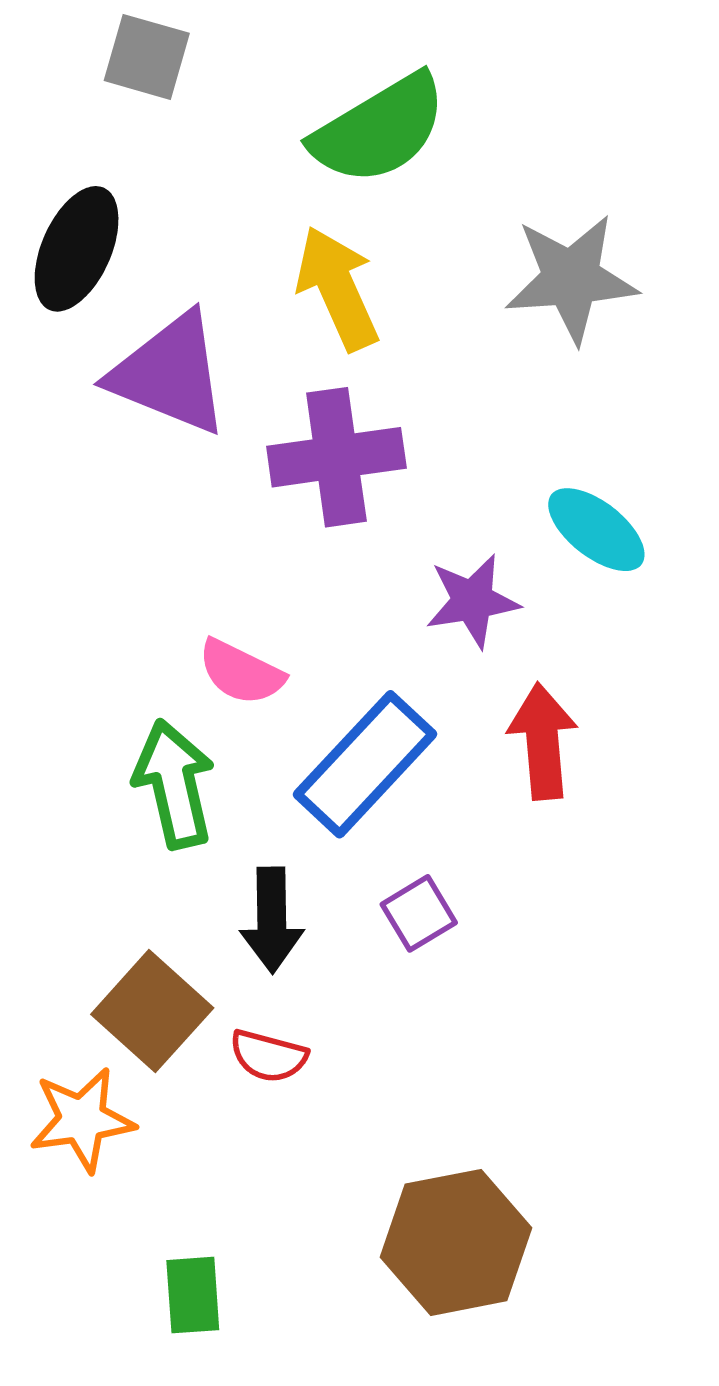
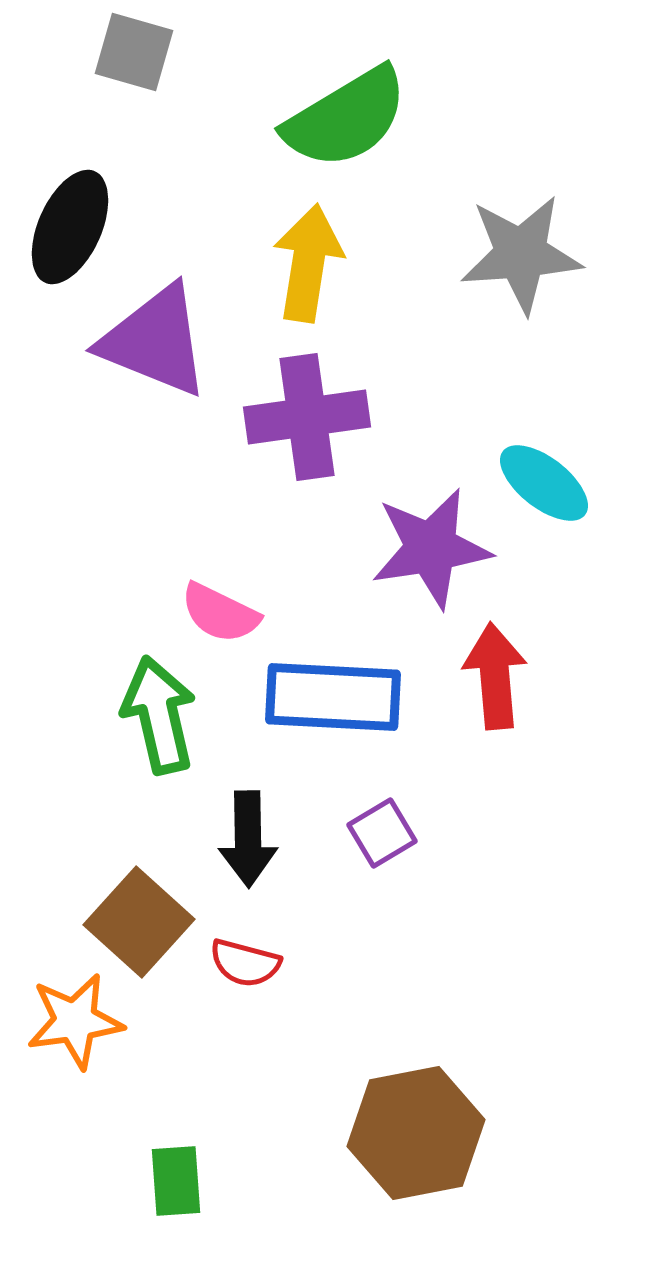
yellow arrow: (338, 288) -> (308, 263), turned 33
purple star: (472, 601) -> (431, 548), size x1.4
blue rectangle: (365, 764) -> (333, 697), turned 50

